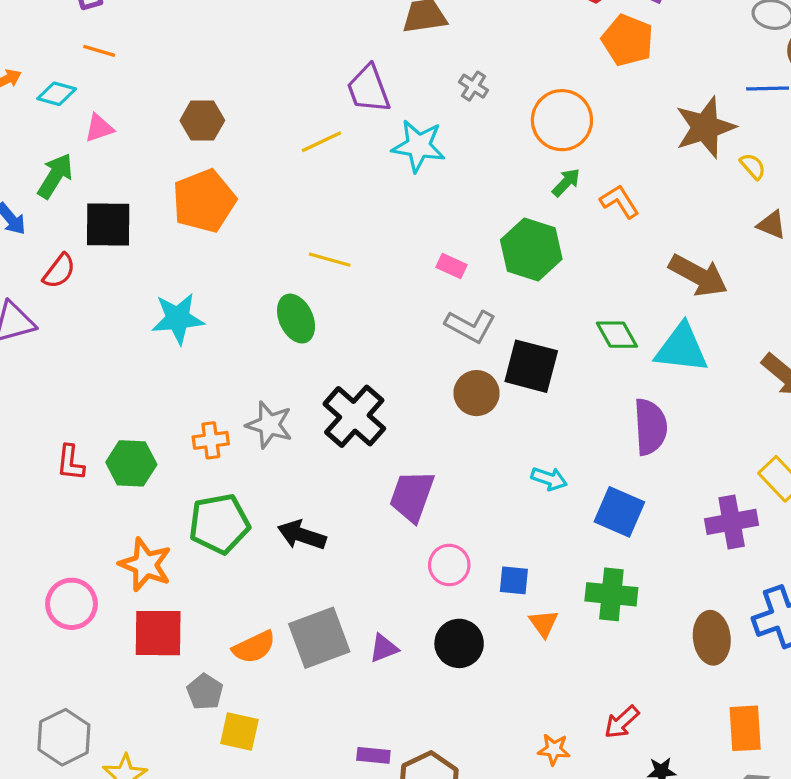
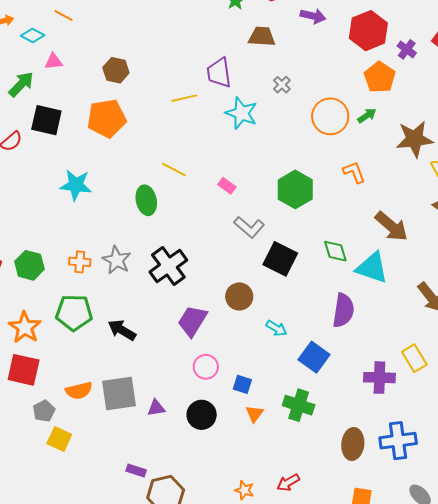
green arrow: (566, 182) -> (367, 116), moved
pink rectangle: (451, 266) -> (227, 186), moved
brown circle: (476, 393) -> (239, 296), moved

